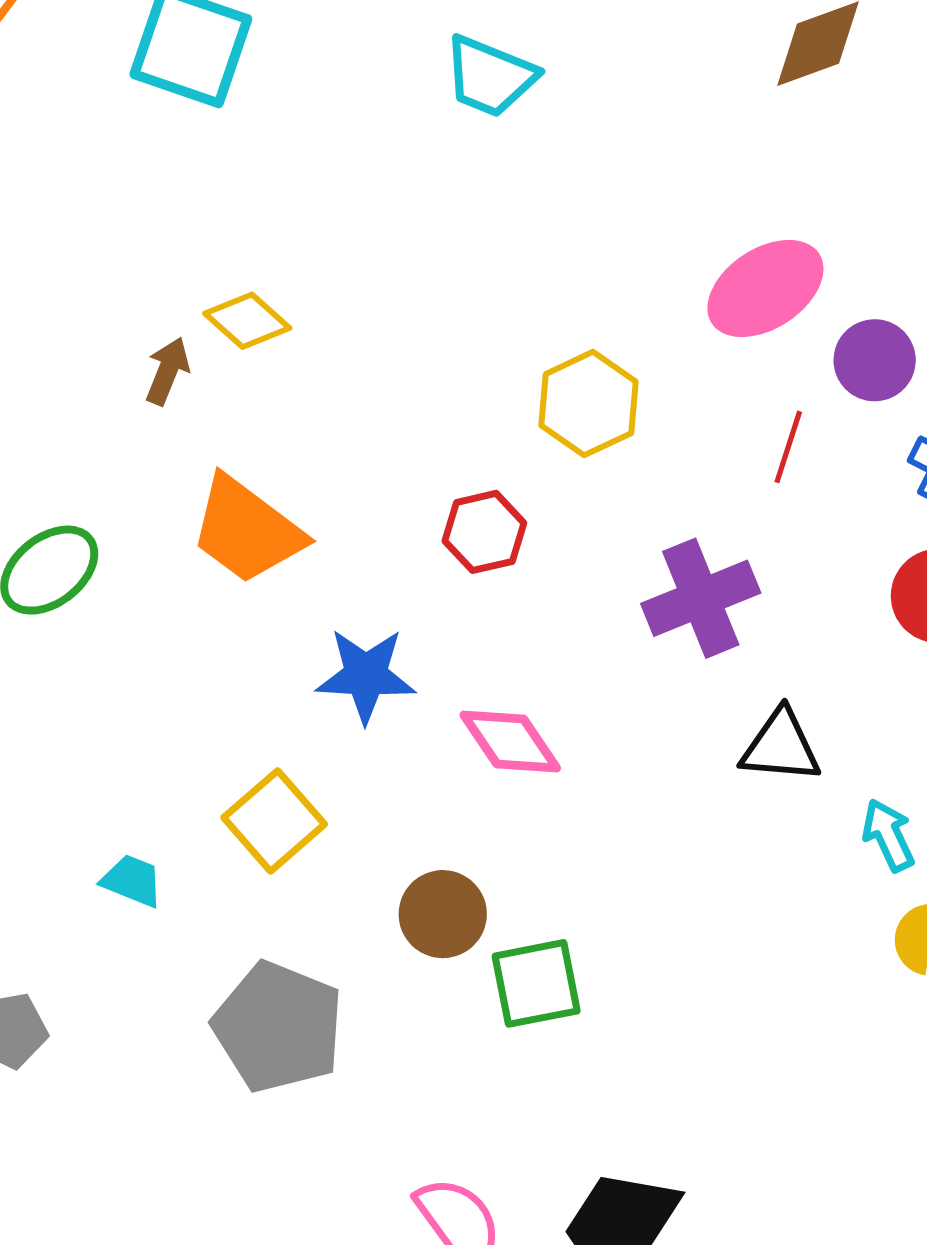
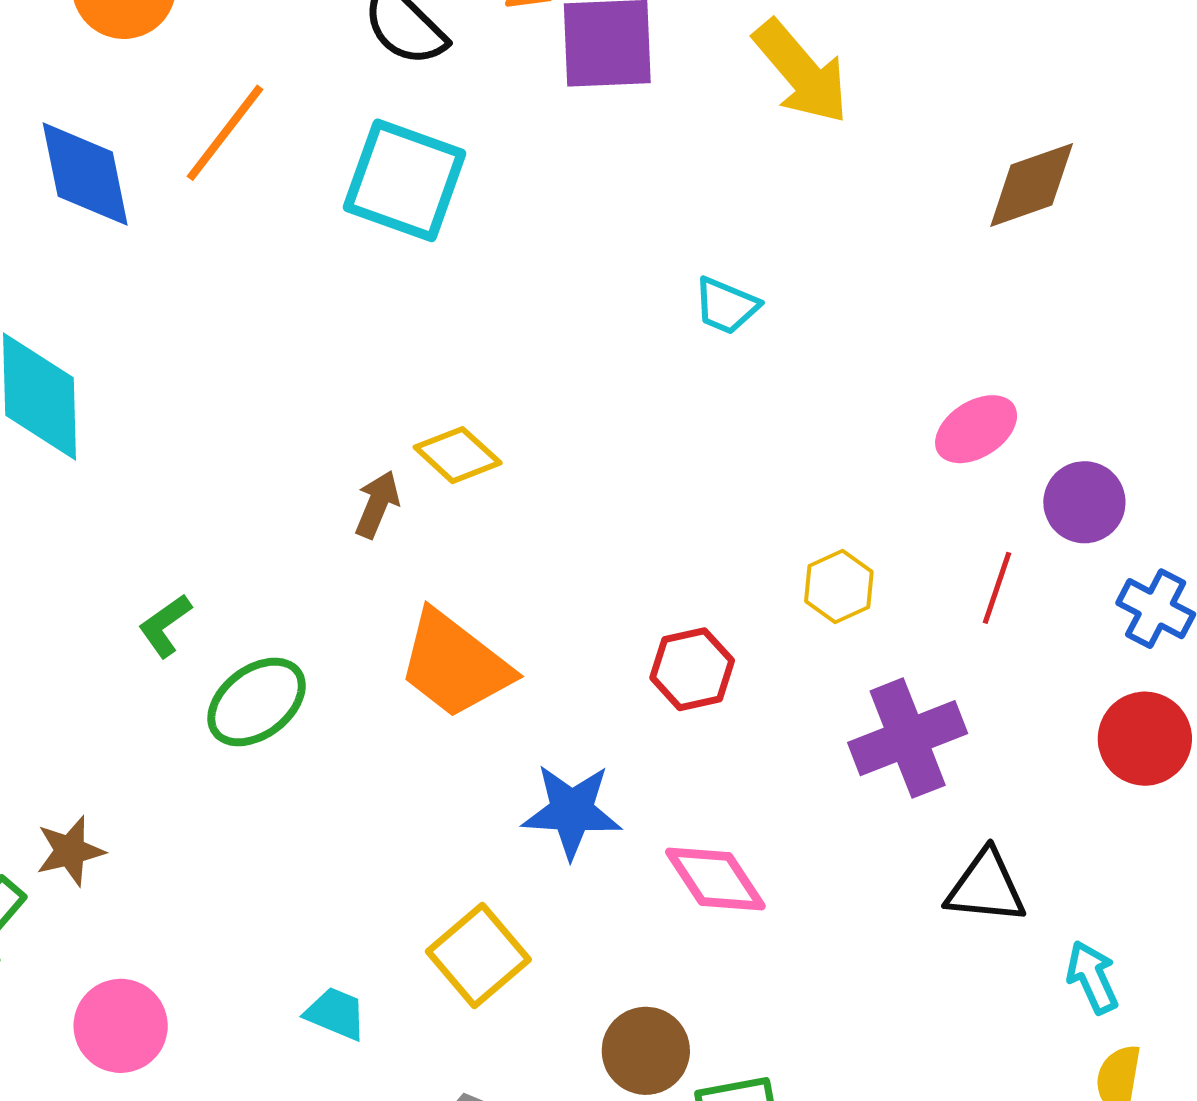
cyan trapezoid: (490, 76) -> (726, 306), moved, size x0.7
pink ellipse: (765, 288) -> (976, 429), size x0.7
yellow hexagon: (588, 404) -> (839, 587), moved, size x0.7

